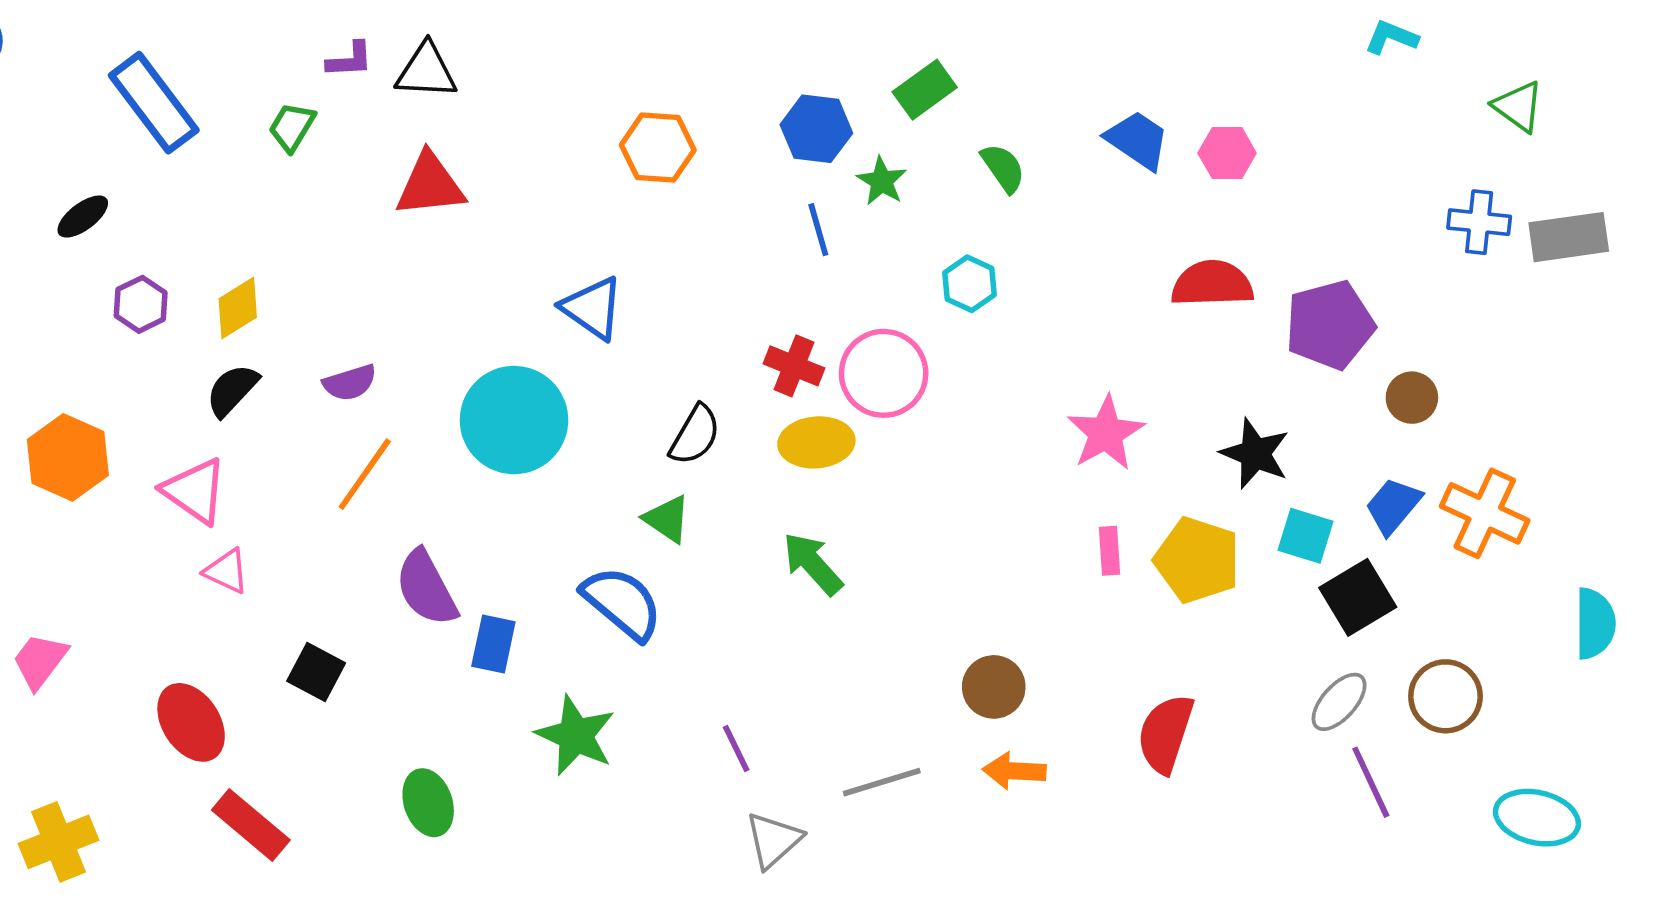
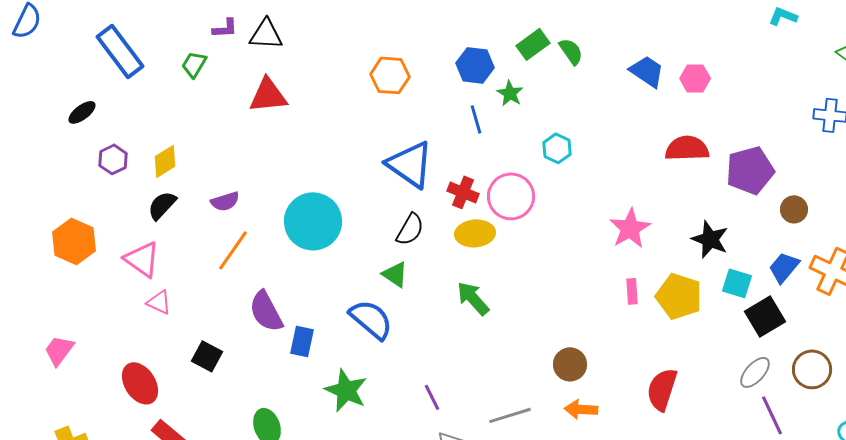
green semicircle: (1003, 168) -> (571, 51), moved
blue triangle: (592, 308) -> (410, 164), moved, size x1.4

